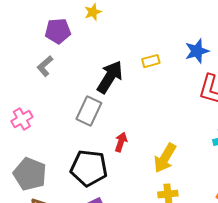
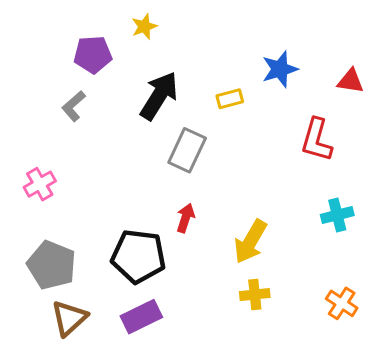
blue star: (197, 51) -> (280, 69), moved
black arrow: (110, 77) -> (159, 96), moved
gray rectangle: (89, 111) -> (187, 150), moved

